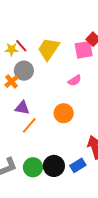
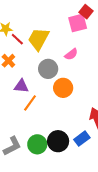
red line: (21, 46) -> (17, 39), moved
yellow trapezoid: (49, 49) -> (39, 39), moved
gray circle: (24, 71) -> (48, 69), moved

